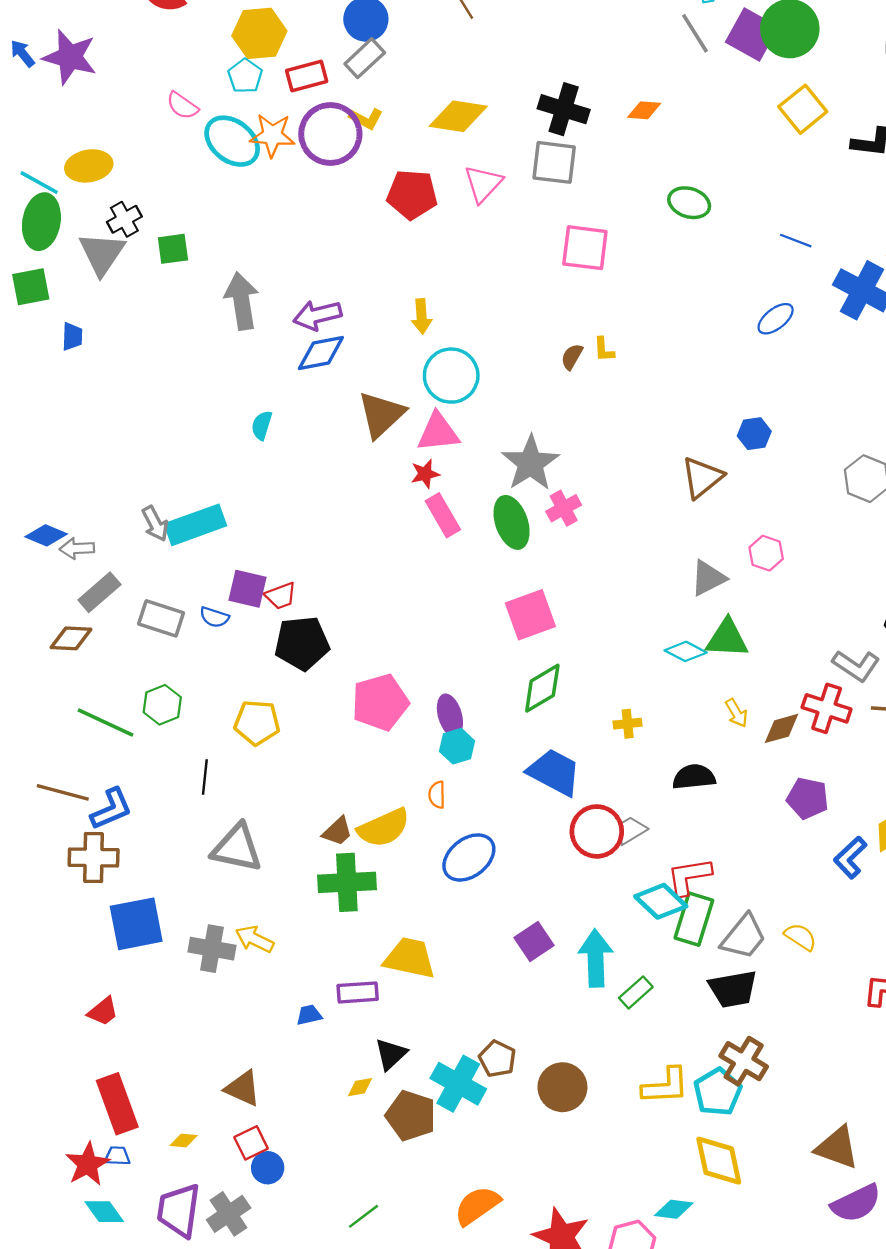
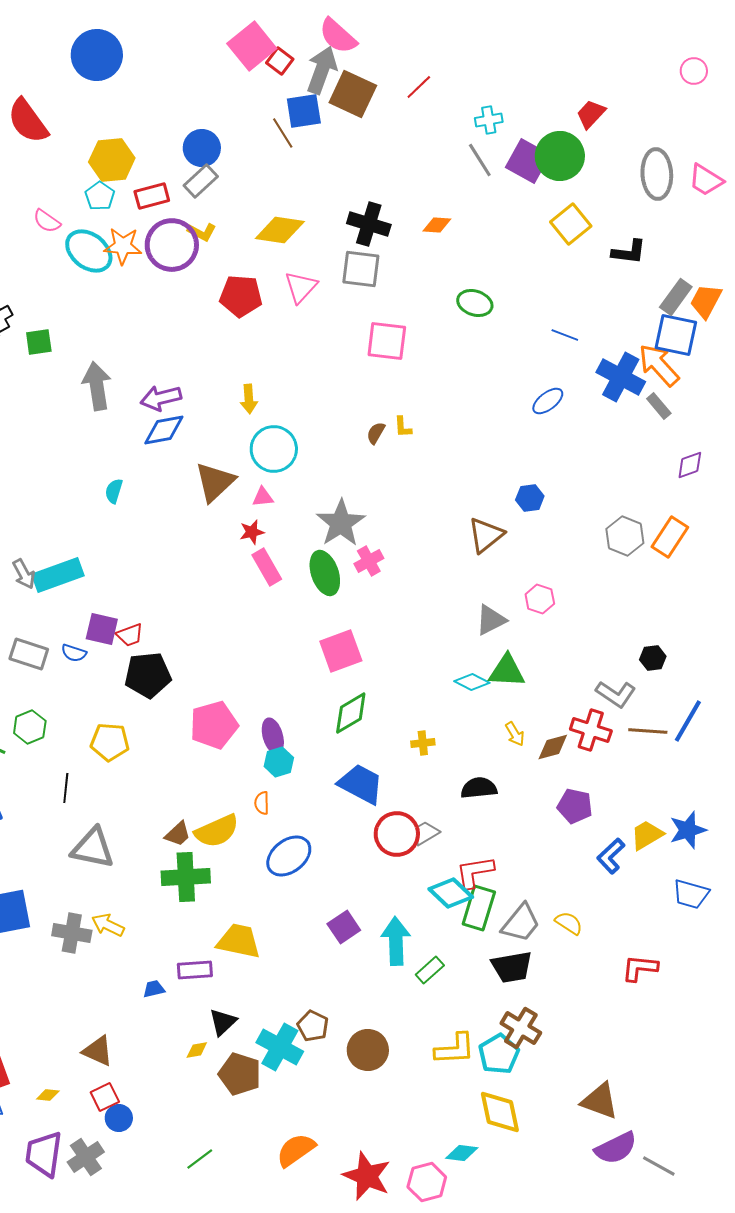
pink triangle: (438, 432) -> (263, 497), size x0.6

